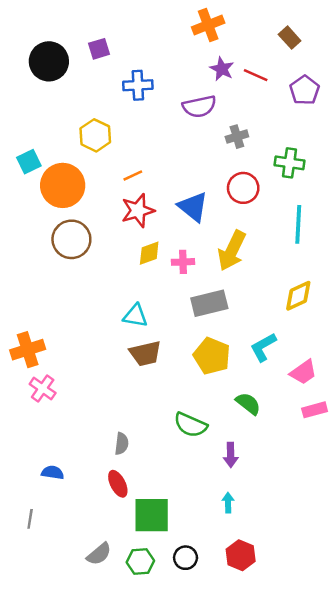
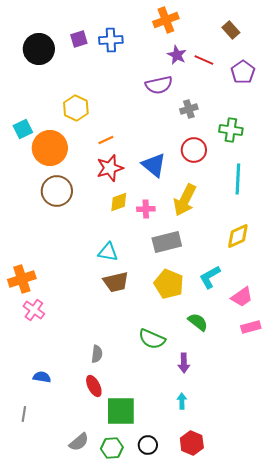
blue cross: (138, 85) -> (111, 40), moved

